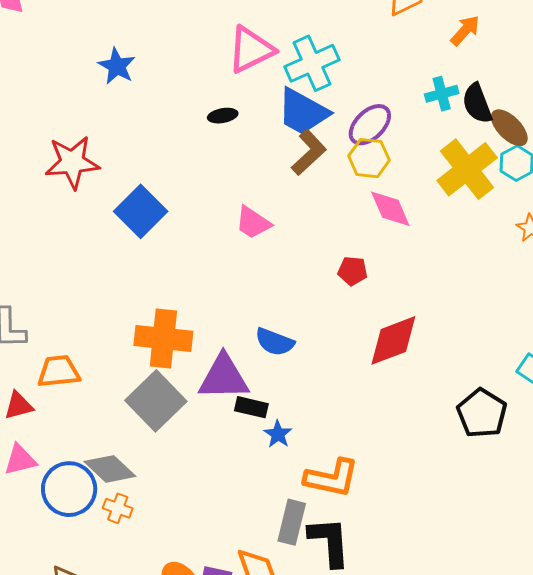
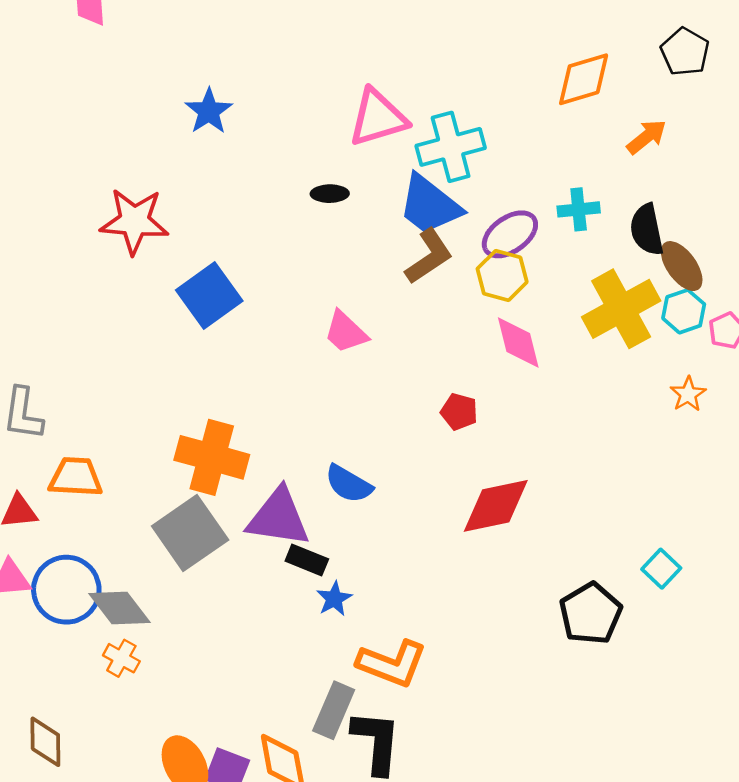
cyan cross: (442, 94) -> (579, 209), moved
blue circle: (69, 489) -> (66, 590), moved

